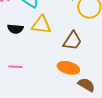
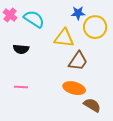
yellow triangle: (41, 25) -> (64, 38), moved

